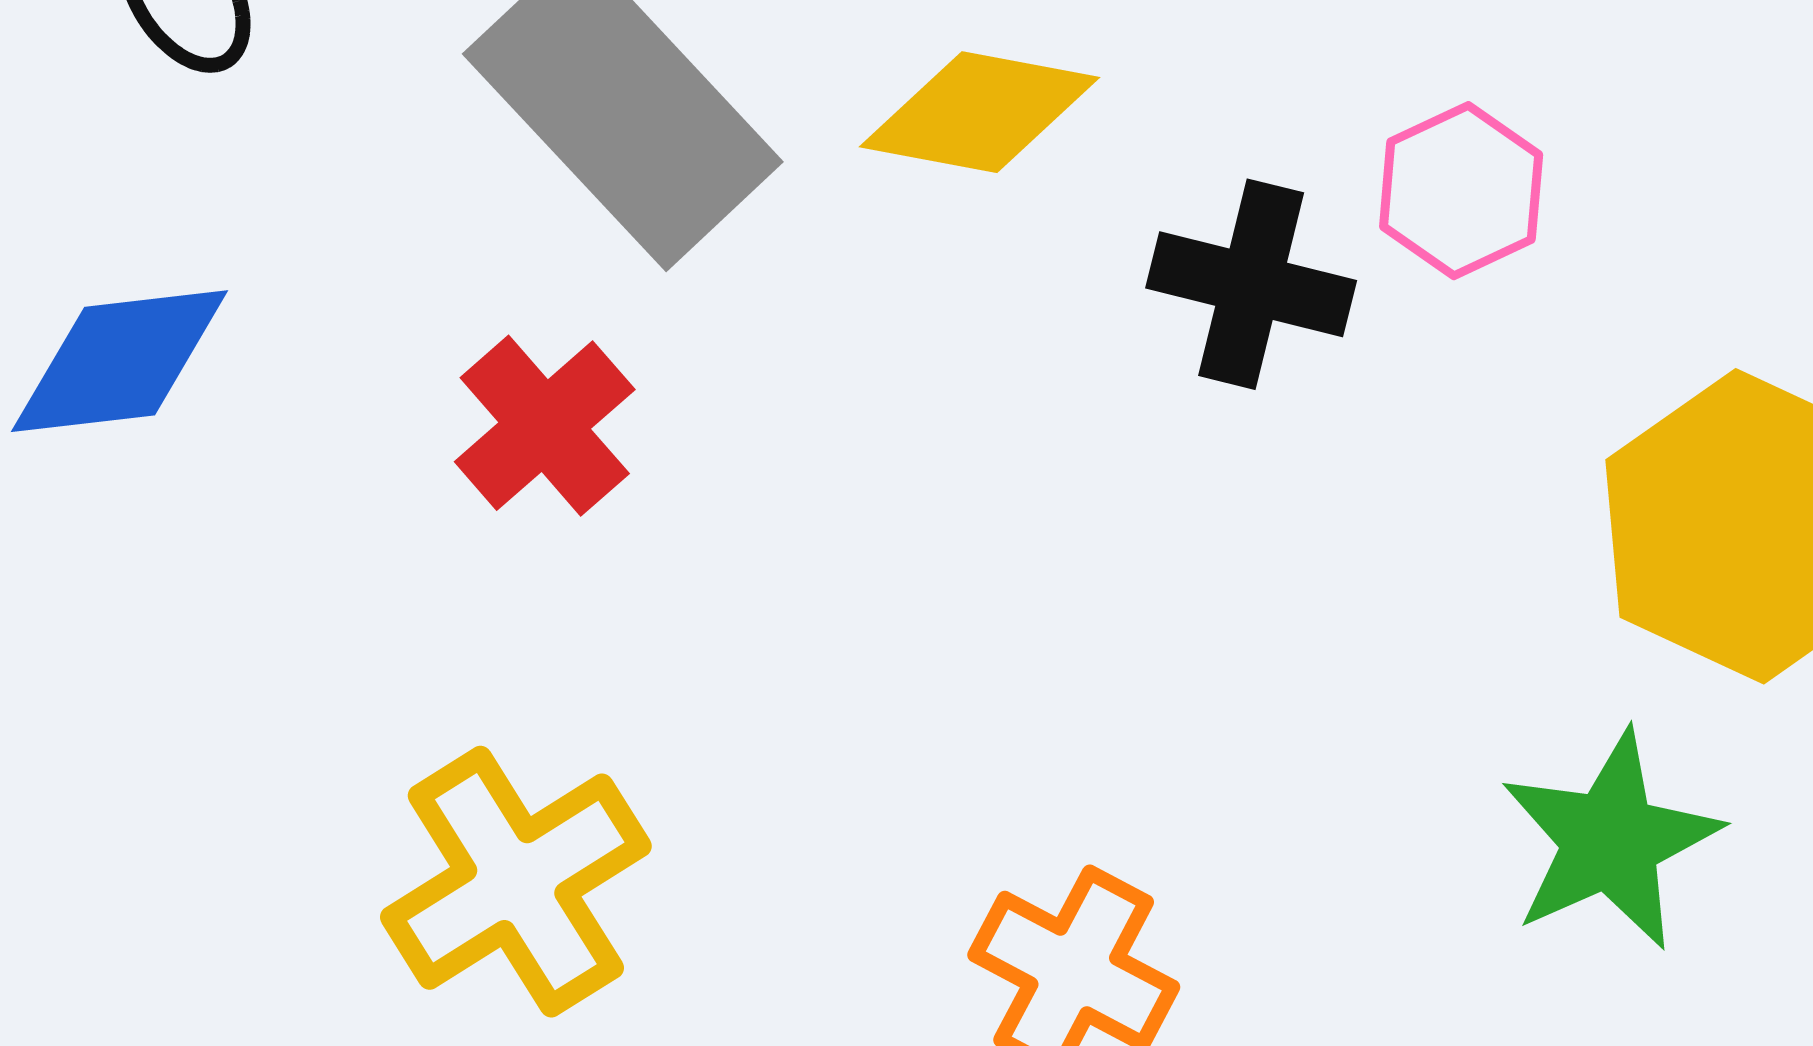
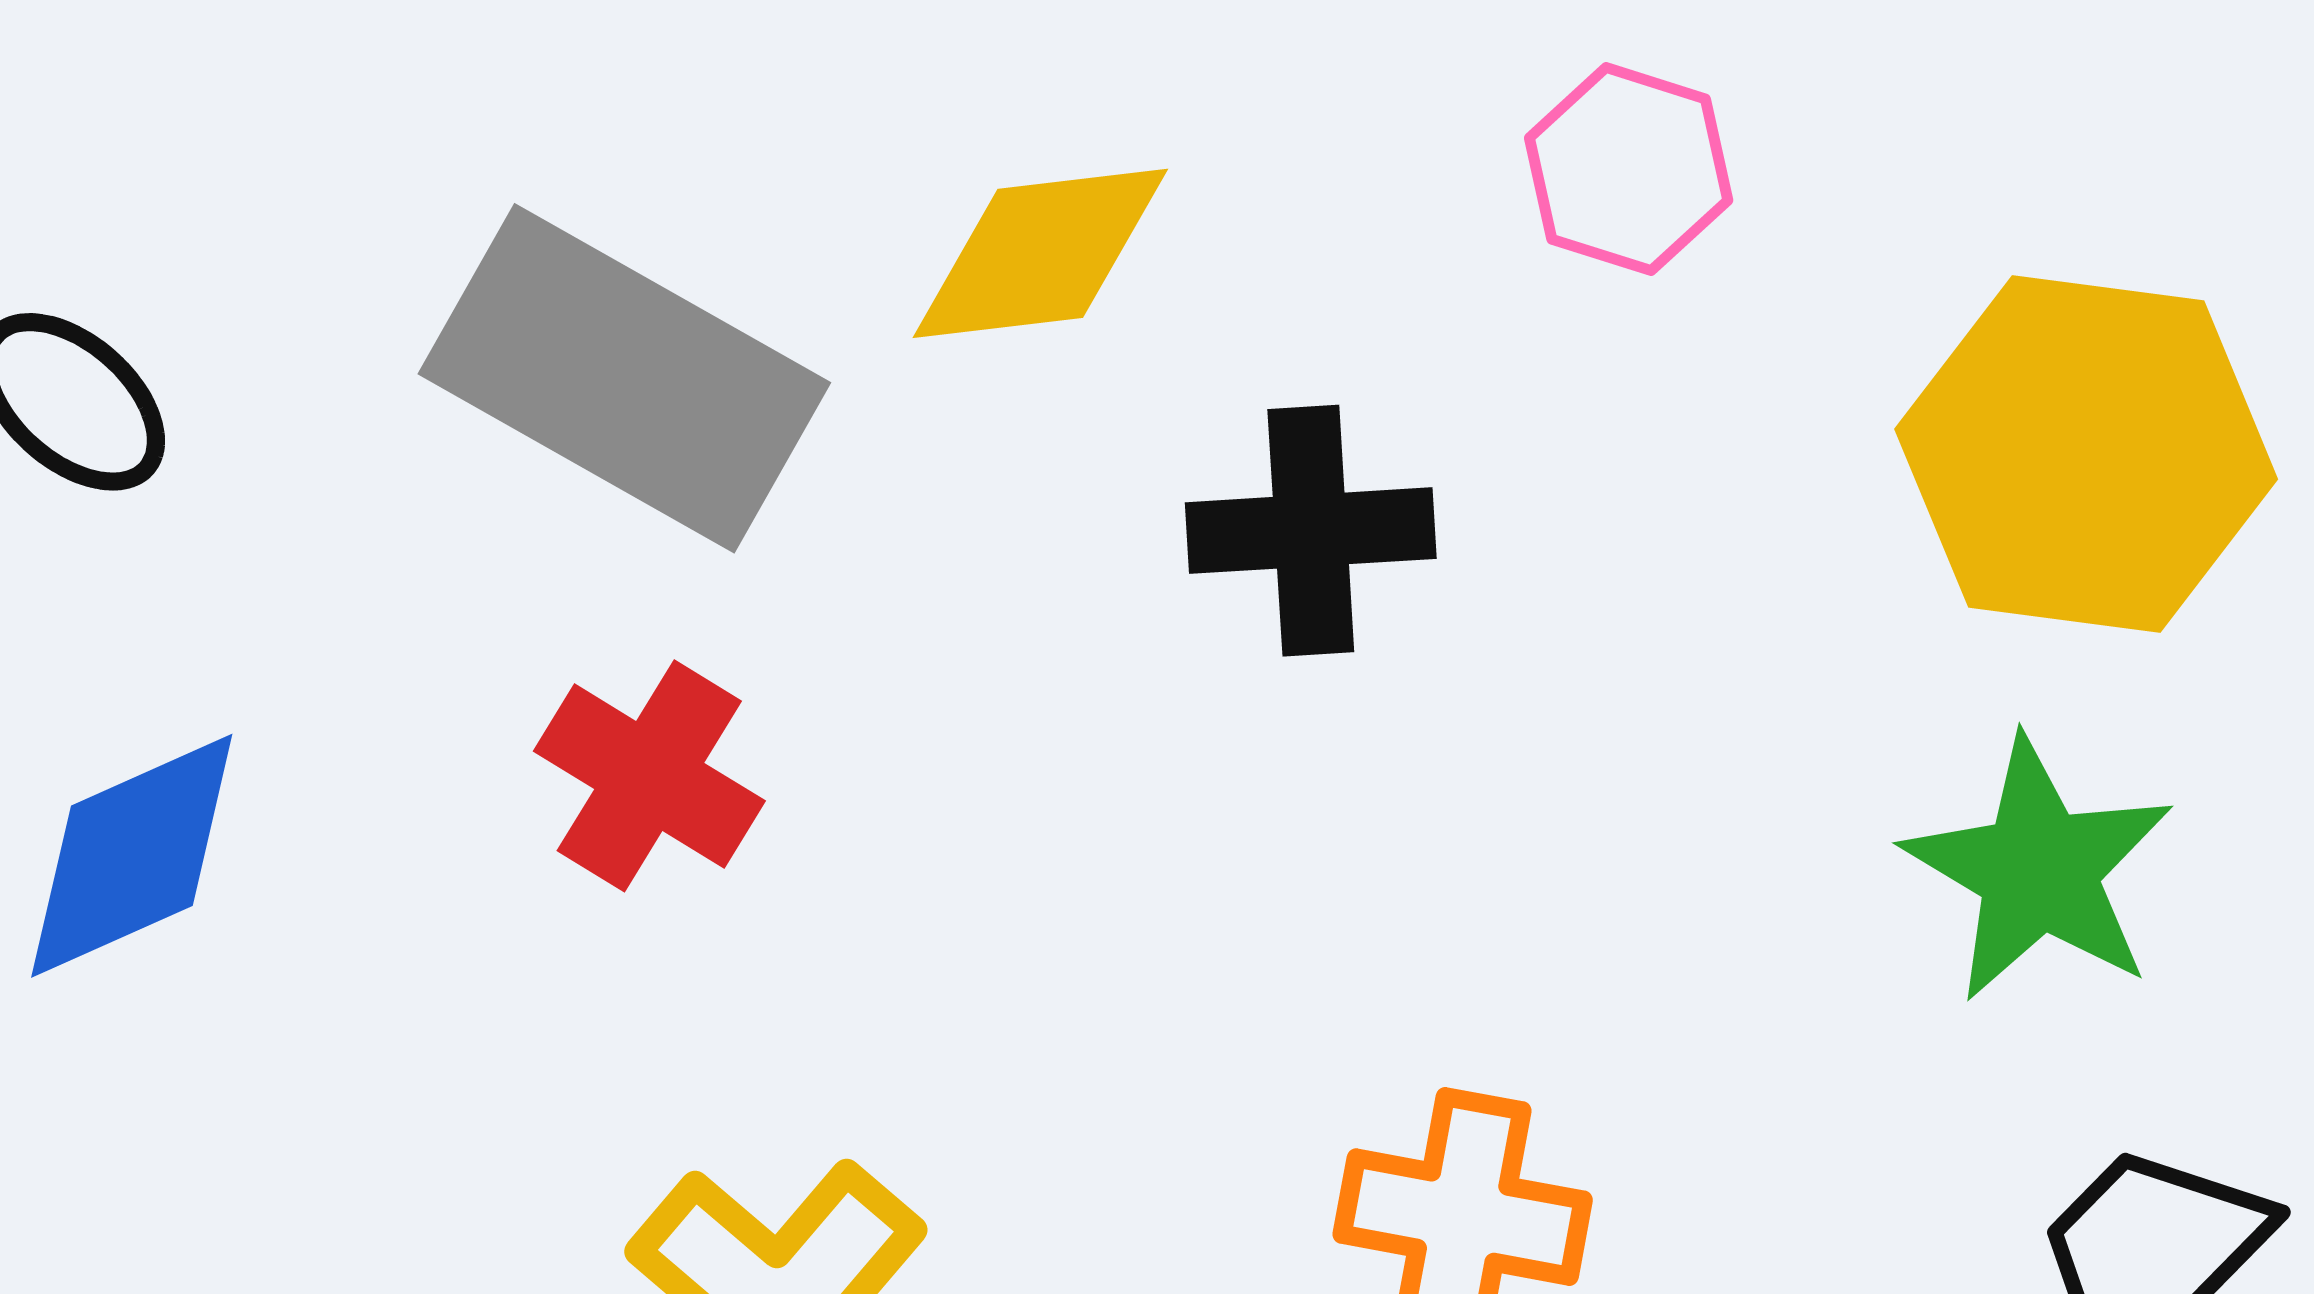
black cross: (1251, 284) -> (1311, 531), moved

